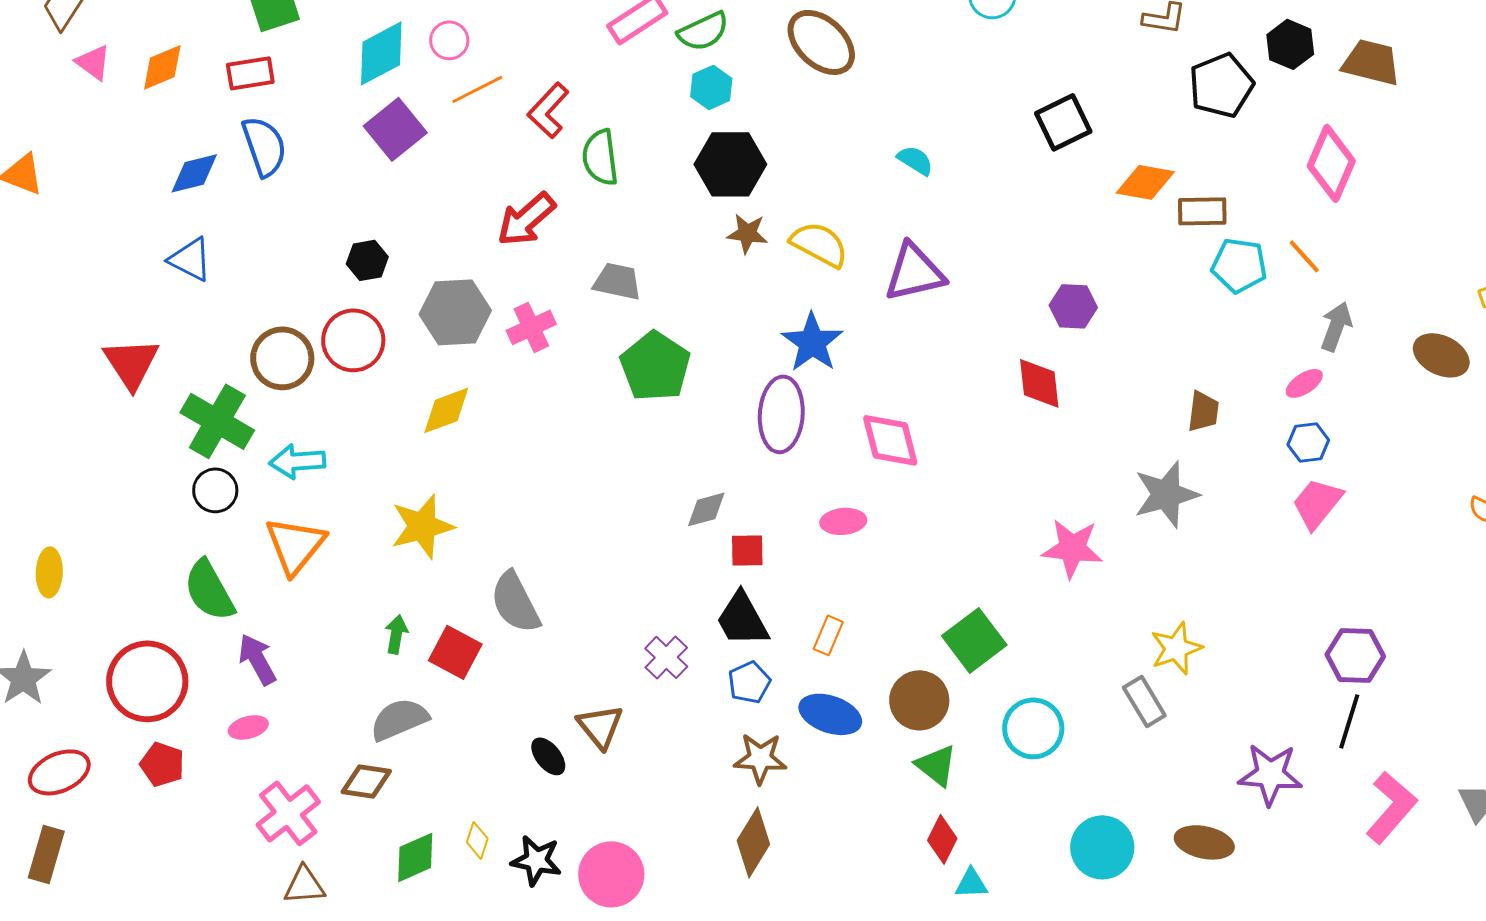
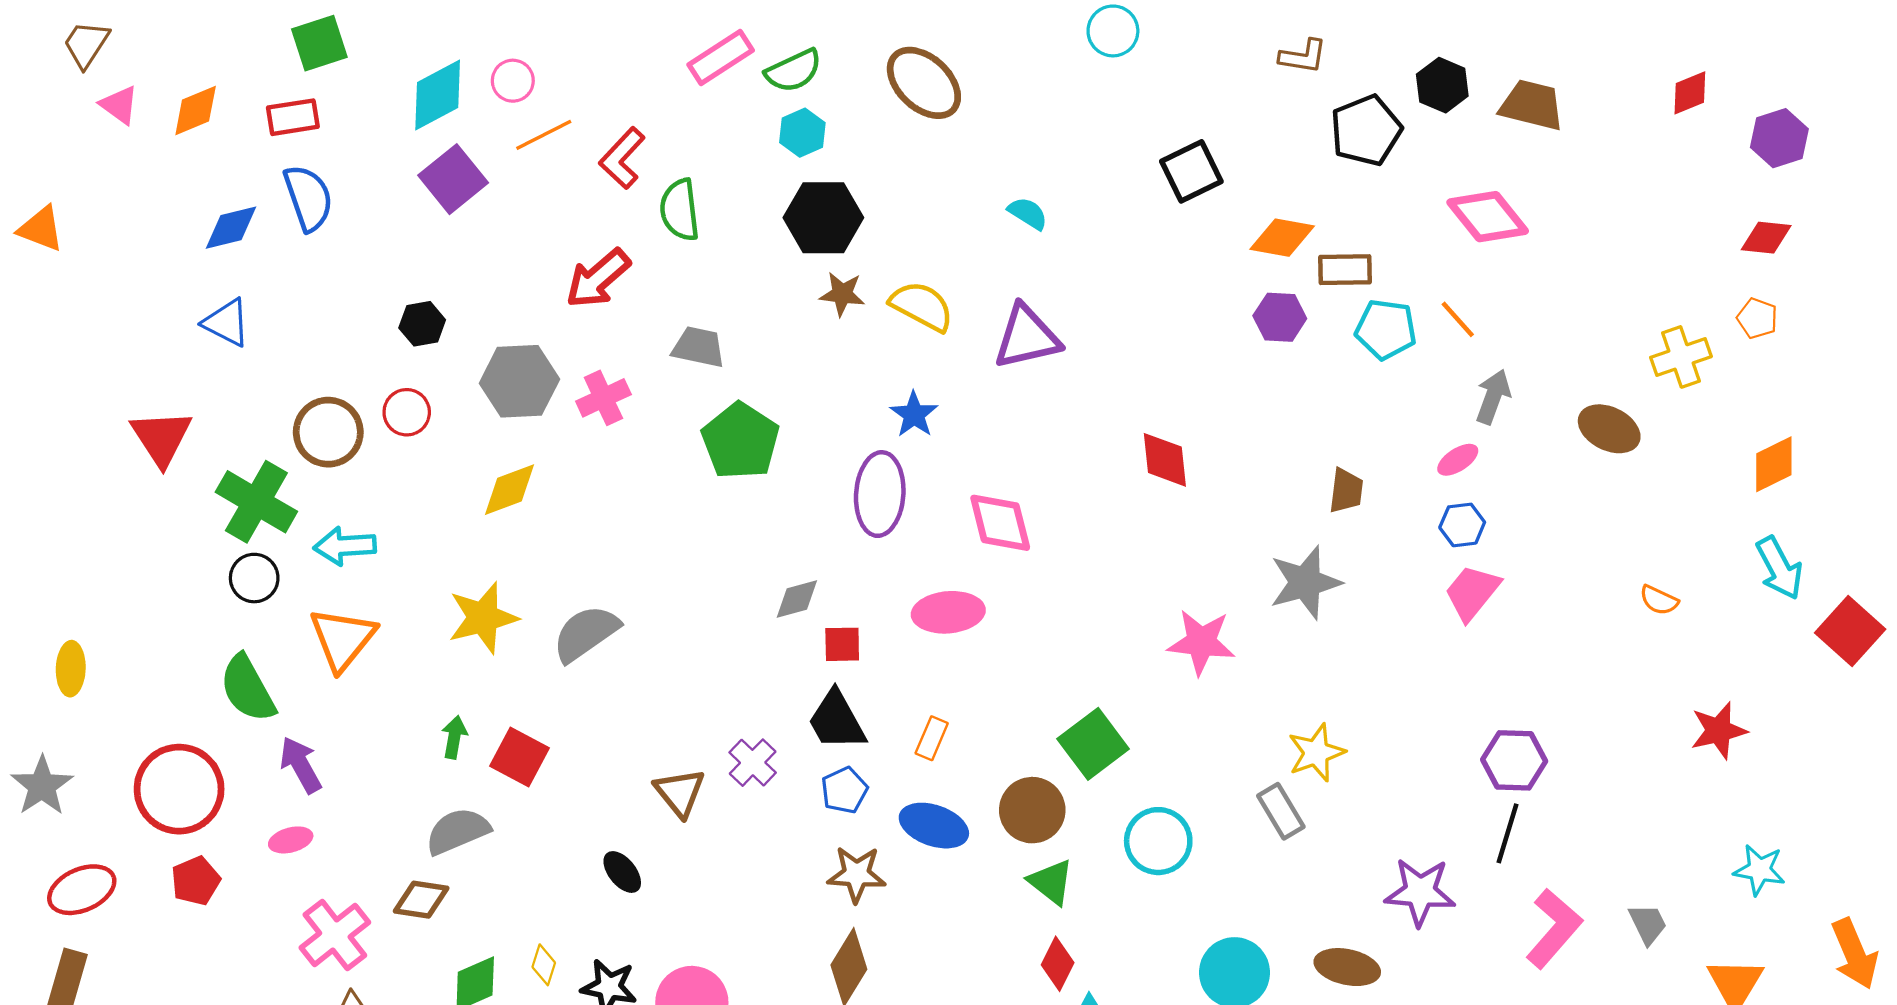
pink diamond: (1331, 163) -> (1488, 217), turned -62
purple hexagon: (1073, 306) -> (1280, 317), moved
red circle: (353, 340) -> (407, 412), size x0.7
blue star: (812, 342) -> (914, 414), size x0.7
pink ellipse: (843, 521) -> (948, 612), size x1.4
gray semicircle: (515, 602) -> (586, 633), moved, turned 82
brown triangle: (600, 726) -> (680, 792), moved
red pentagon: (162, 764) -> (196, 881), turned 30

